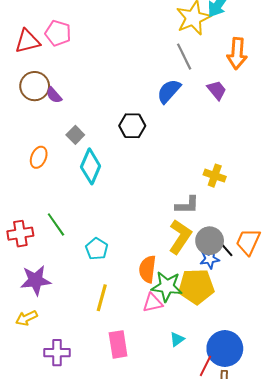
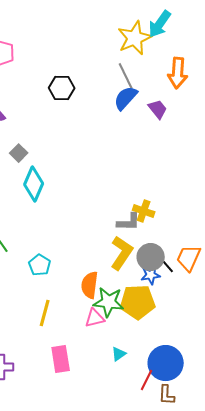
blue semicircle: (169, 91) -> (126, 98), moved
black hexagon: (132, 126) -> (62, 88), moved
yellow cross: (215, 176) -> (144, 211), moved

